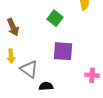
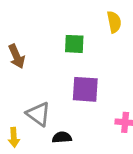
green square: (55, 18) -> (74, 44), turned -35
yellow arrow: (11, 56) -> (14, 137), moved

